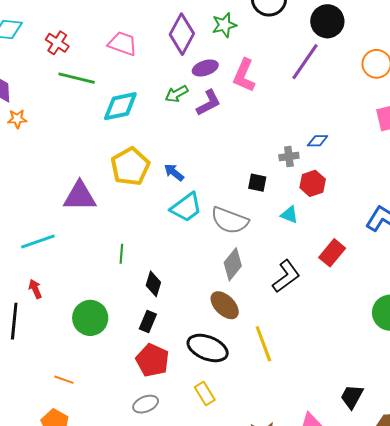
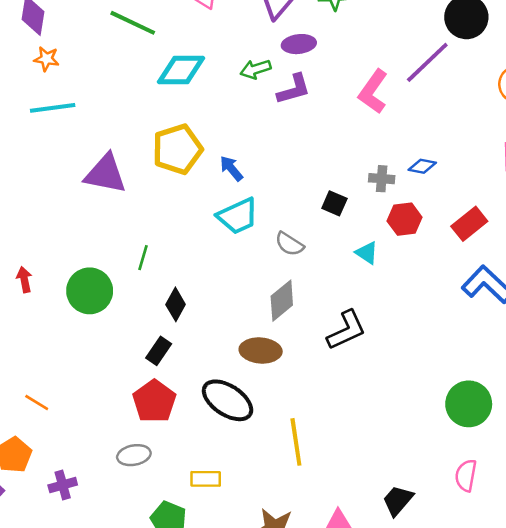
pink L-shape: (244, 75) -> (373, 92), moved
gray semicircle: (230, 220) -> (289, 244), size x0.6
cyan line: (38, 242) -> (53, 108), moved
red rectangle: (332, 253) -> (469, 224), moved
brown ellipse: (225, 305) -> (261, 351), turned -52
green circle: (90, 318) -> (90, 291), moved
yellow line: (263, 344) -> (296, 442), moved
yellow rectangle: (205, 393) -> (206, 479), moved, turned -70

